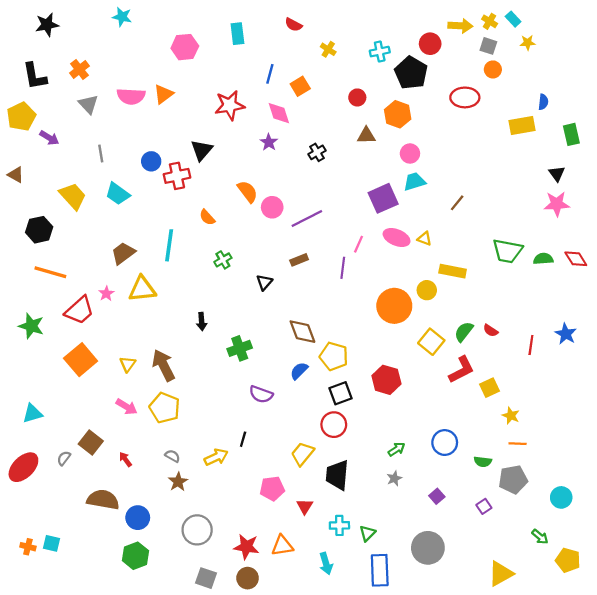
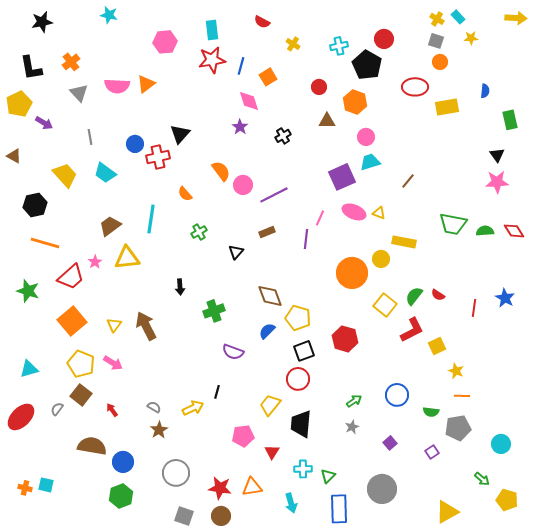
yellow arrow: (460, 26) -> (516, 18), moved
red star: (230, 105) -> (212, 60), moved
yellow rectangle: (522, 125) -> (447, 107), moved
yellow pentagon: (165, 408) -> (81, 364), moved

